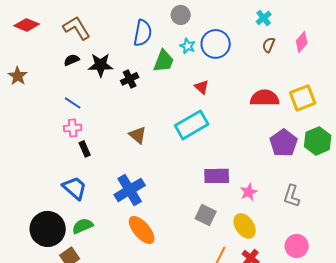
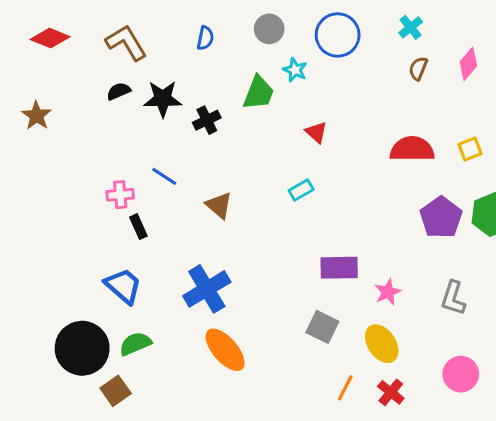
gray circle: (181, 15) -> (269, 29), moved
blue semicircle: (143, 33) -> (205, 38), moved, size x0.6
blue circle: (216, 44) -> (338, 35), moved
yellow square: (303, 98) -> (470, 149), size x0.6
blue line: (73, 103) -> (164, 176), moved
cyan rectangle: (192, 125) -> (301, 190), size x0.5

